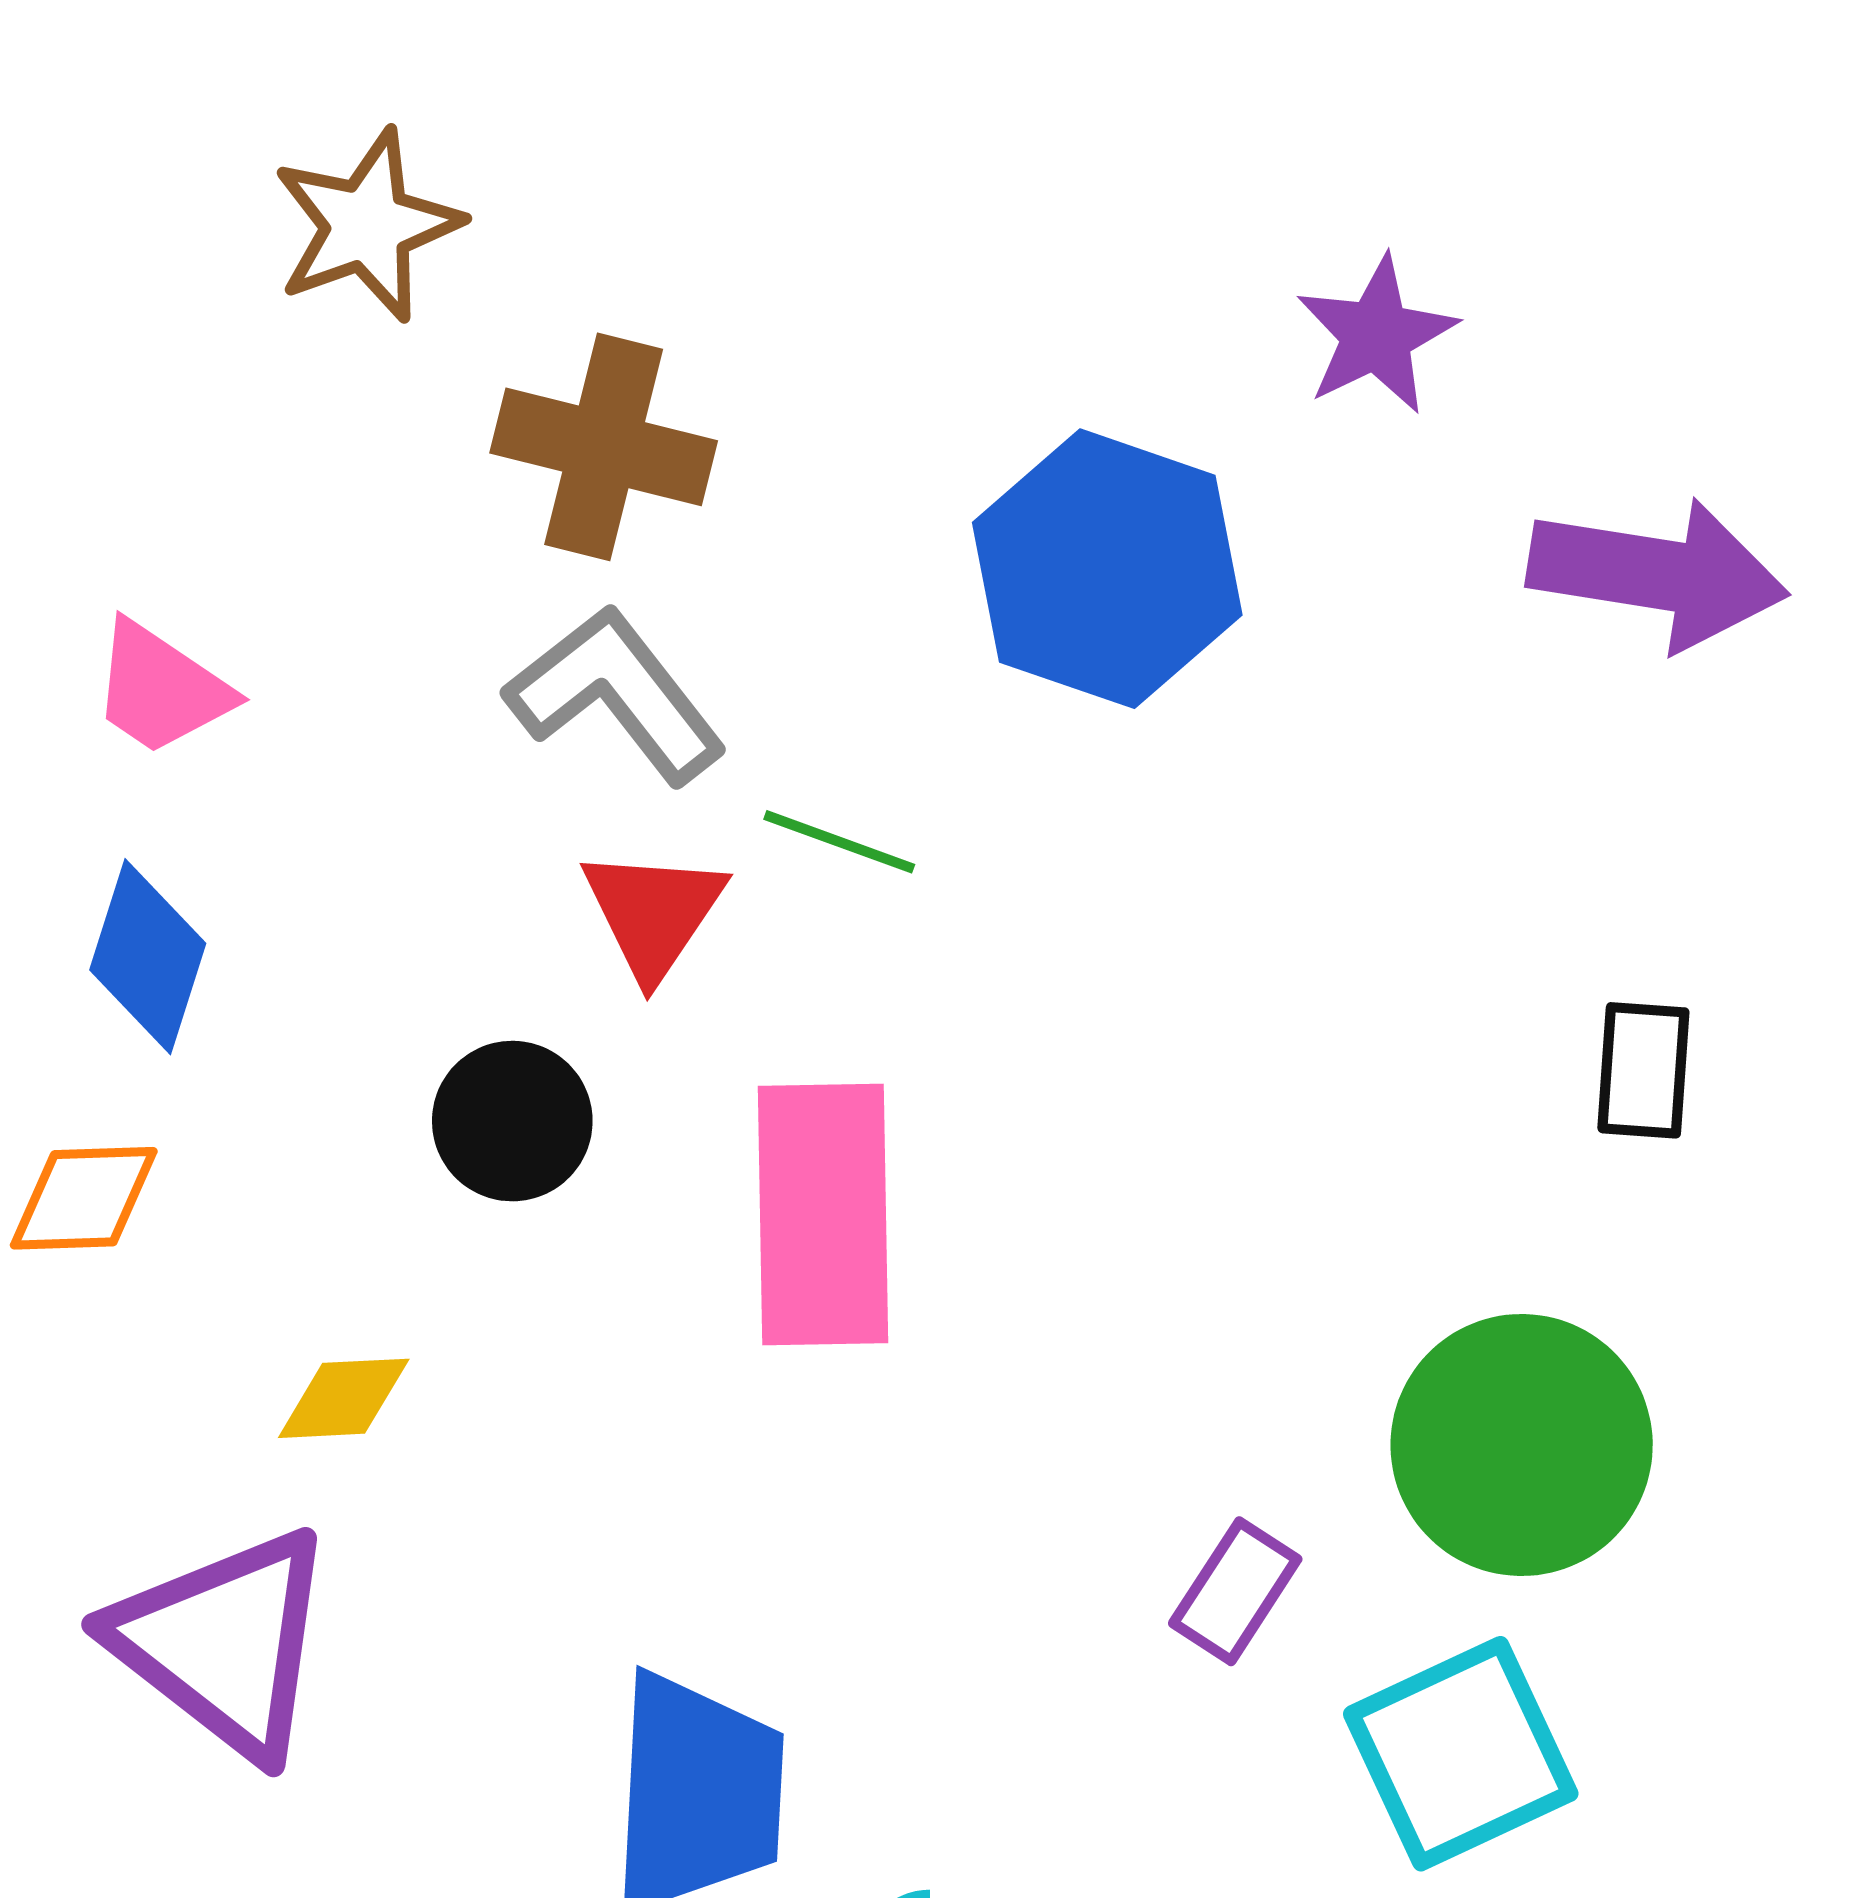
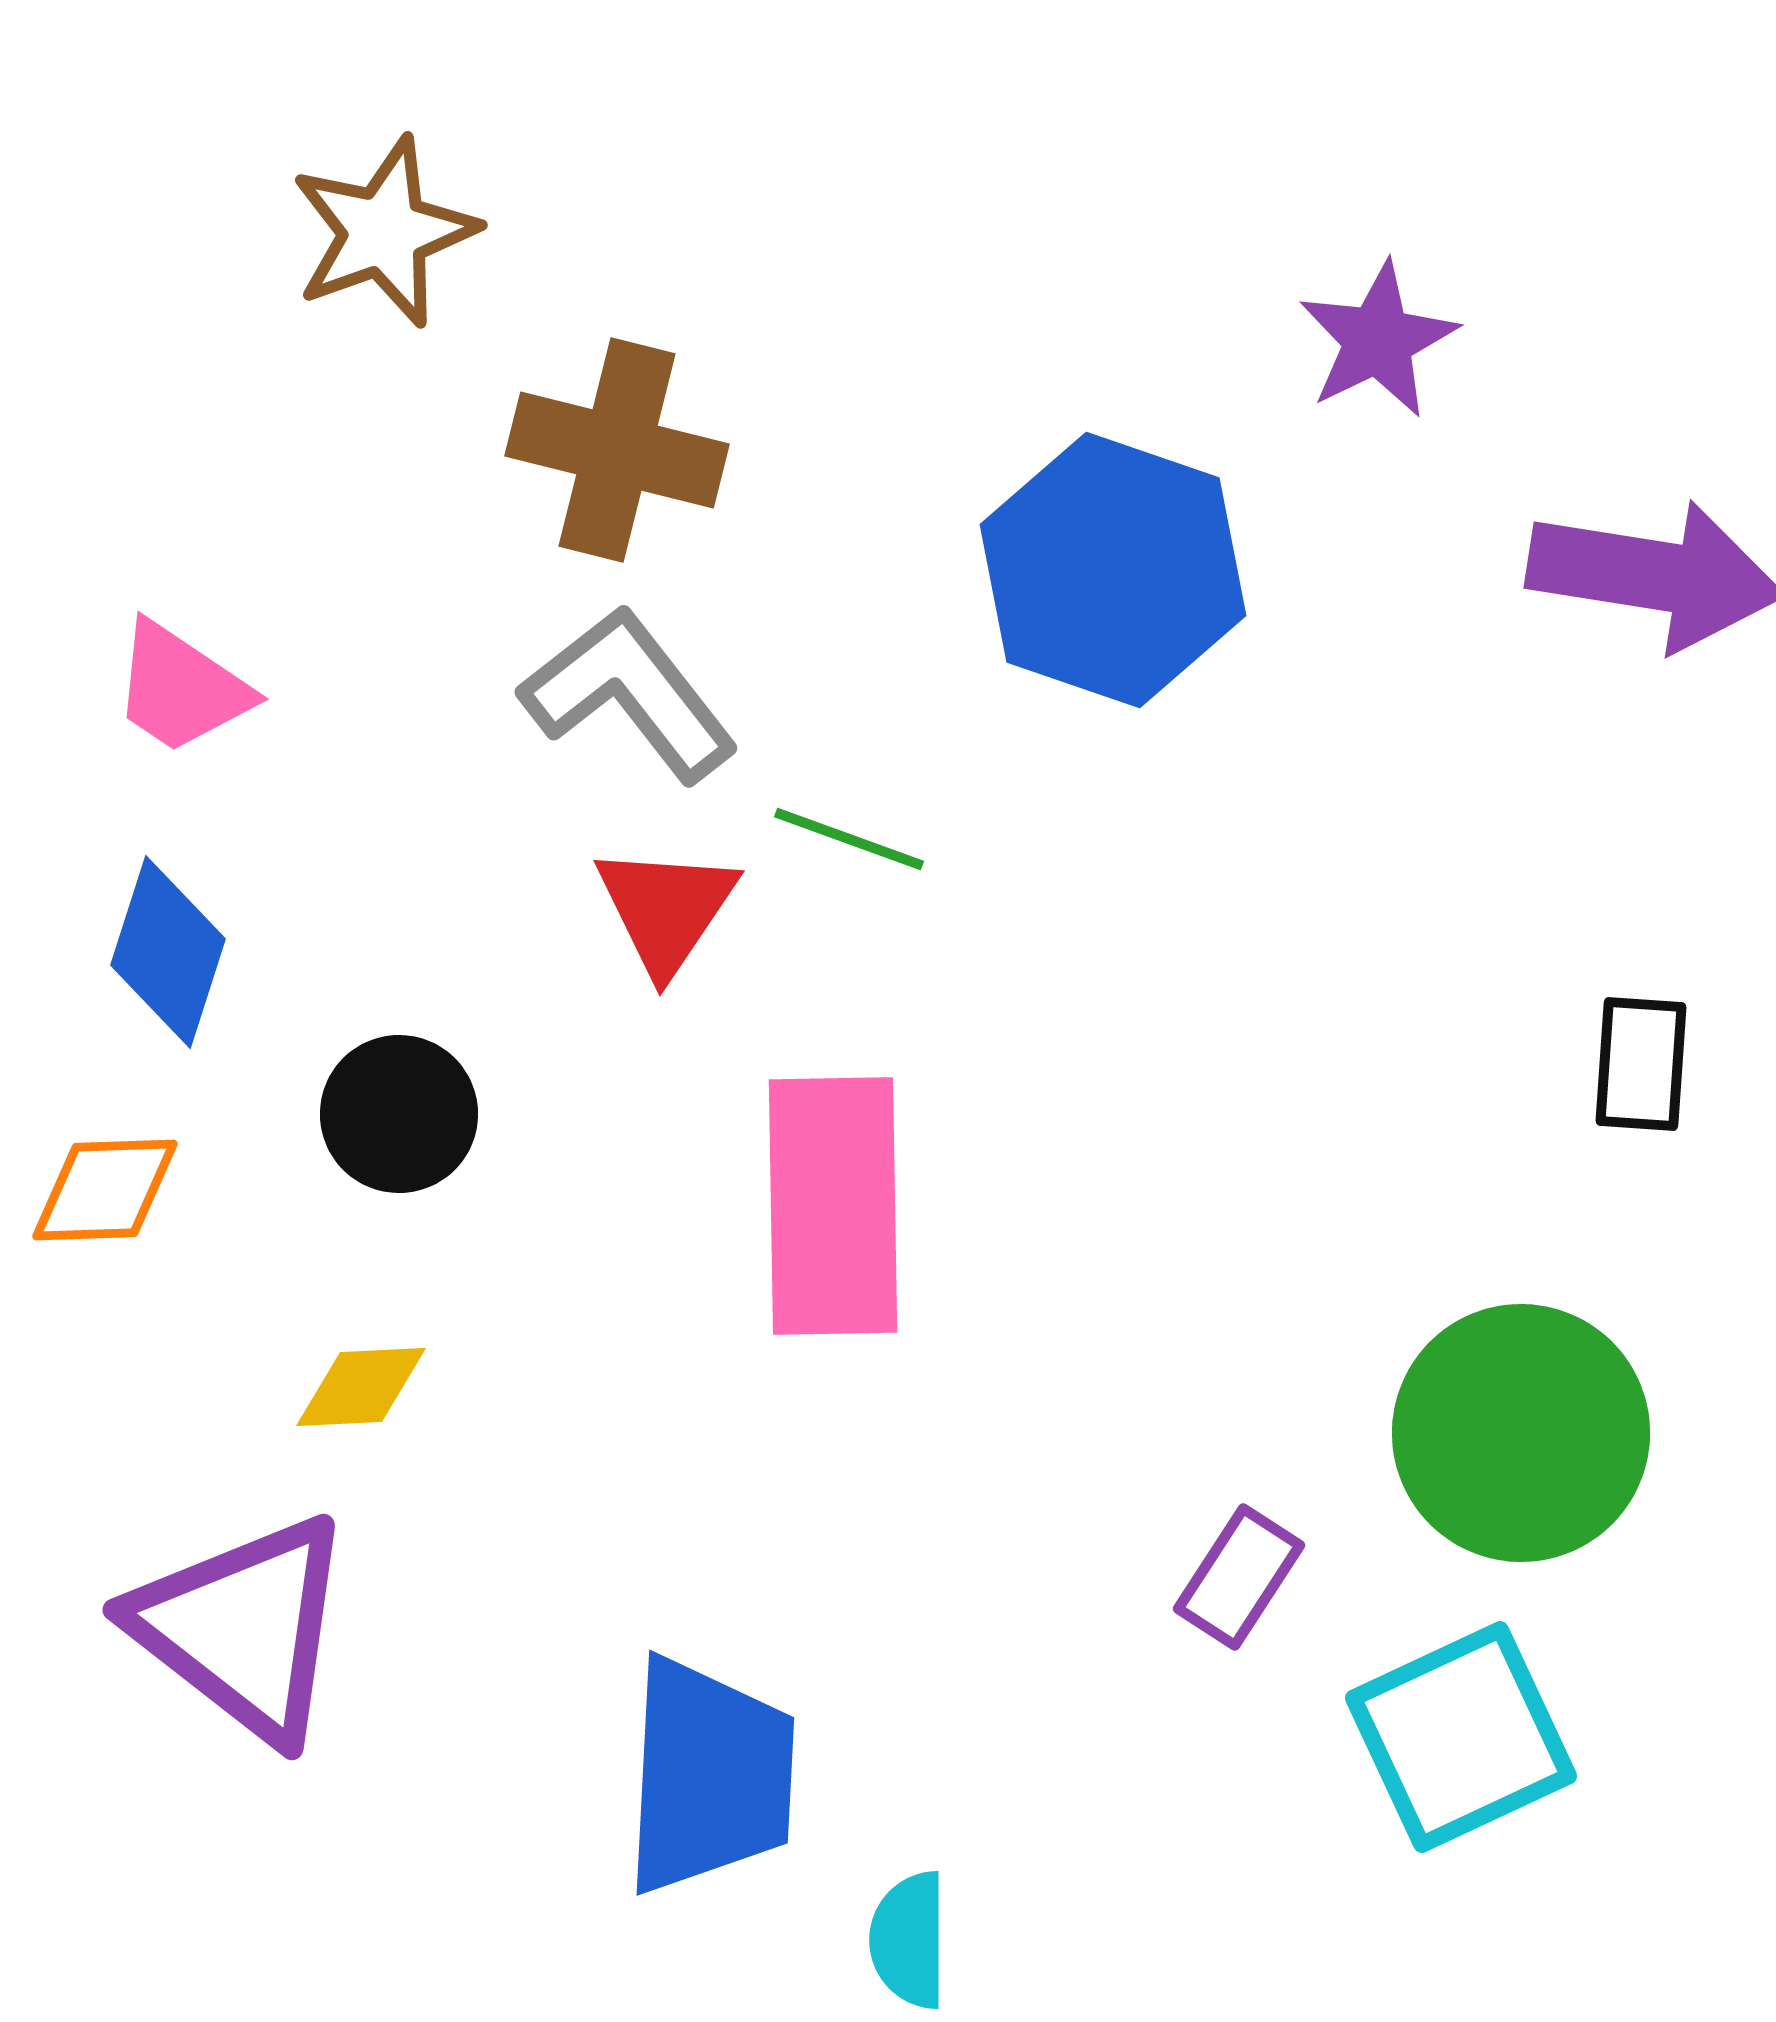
black circle: (512, 1121) -> (399, 1114), moved

